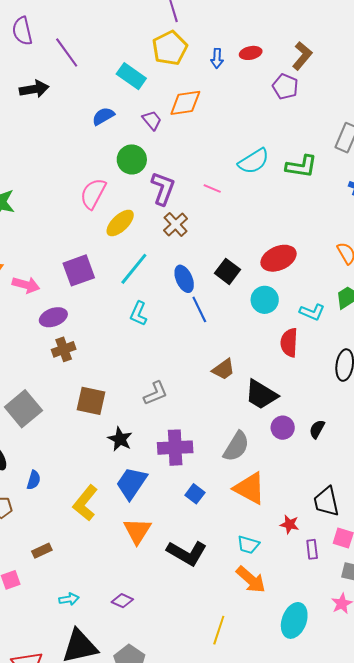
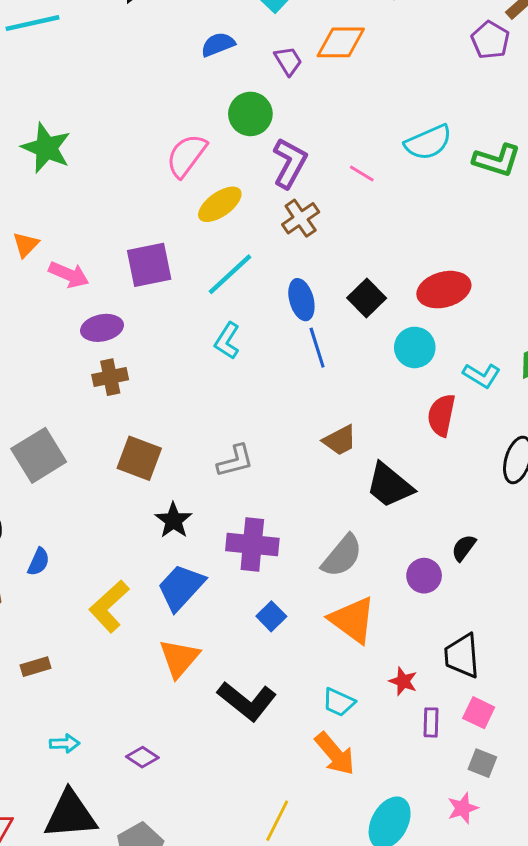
purple circle: (283, 428) -> (424, 576), moved

